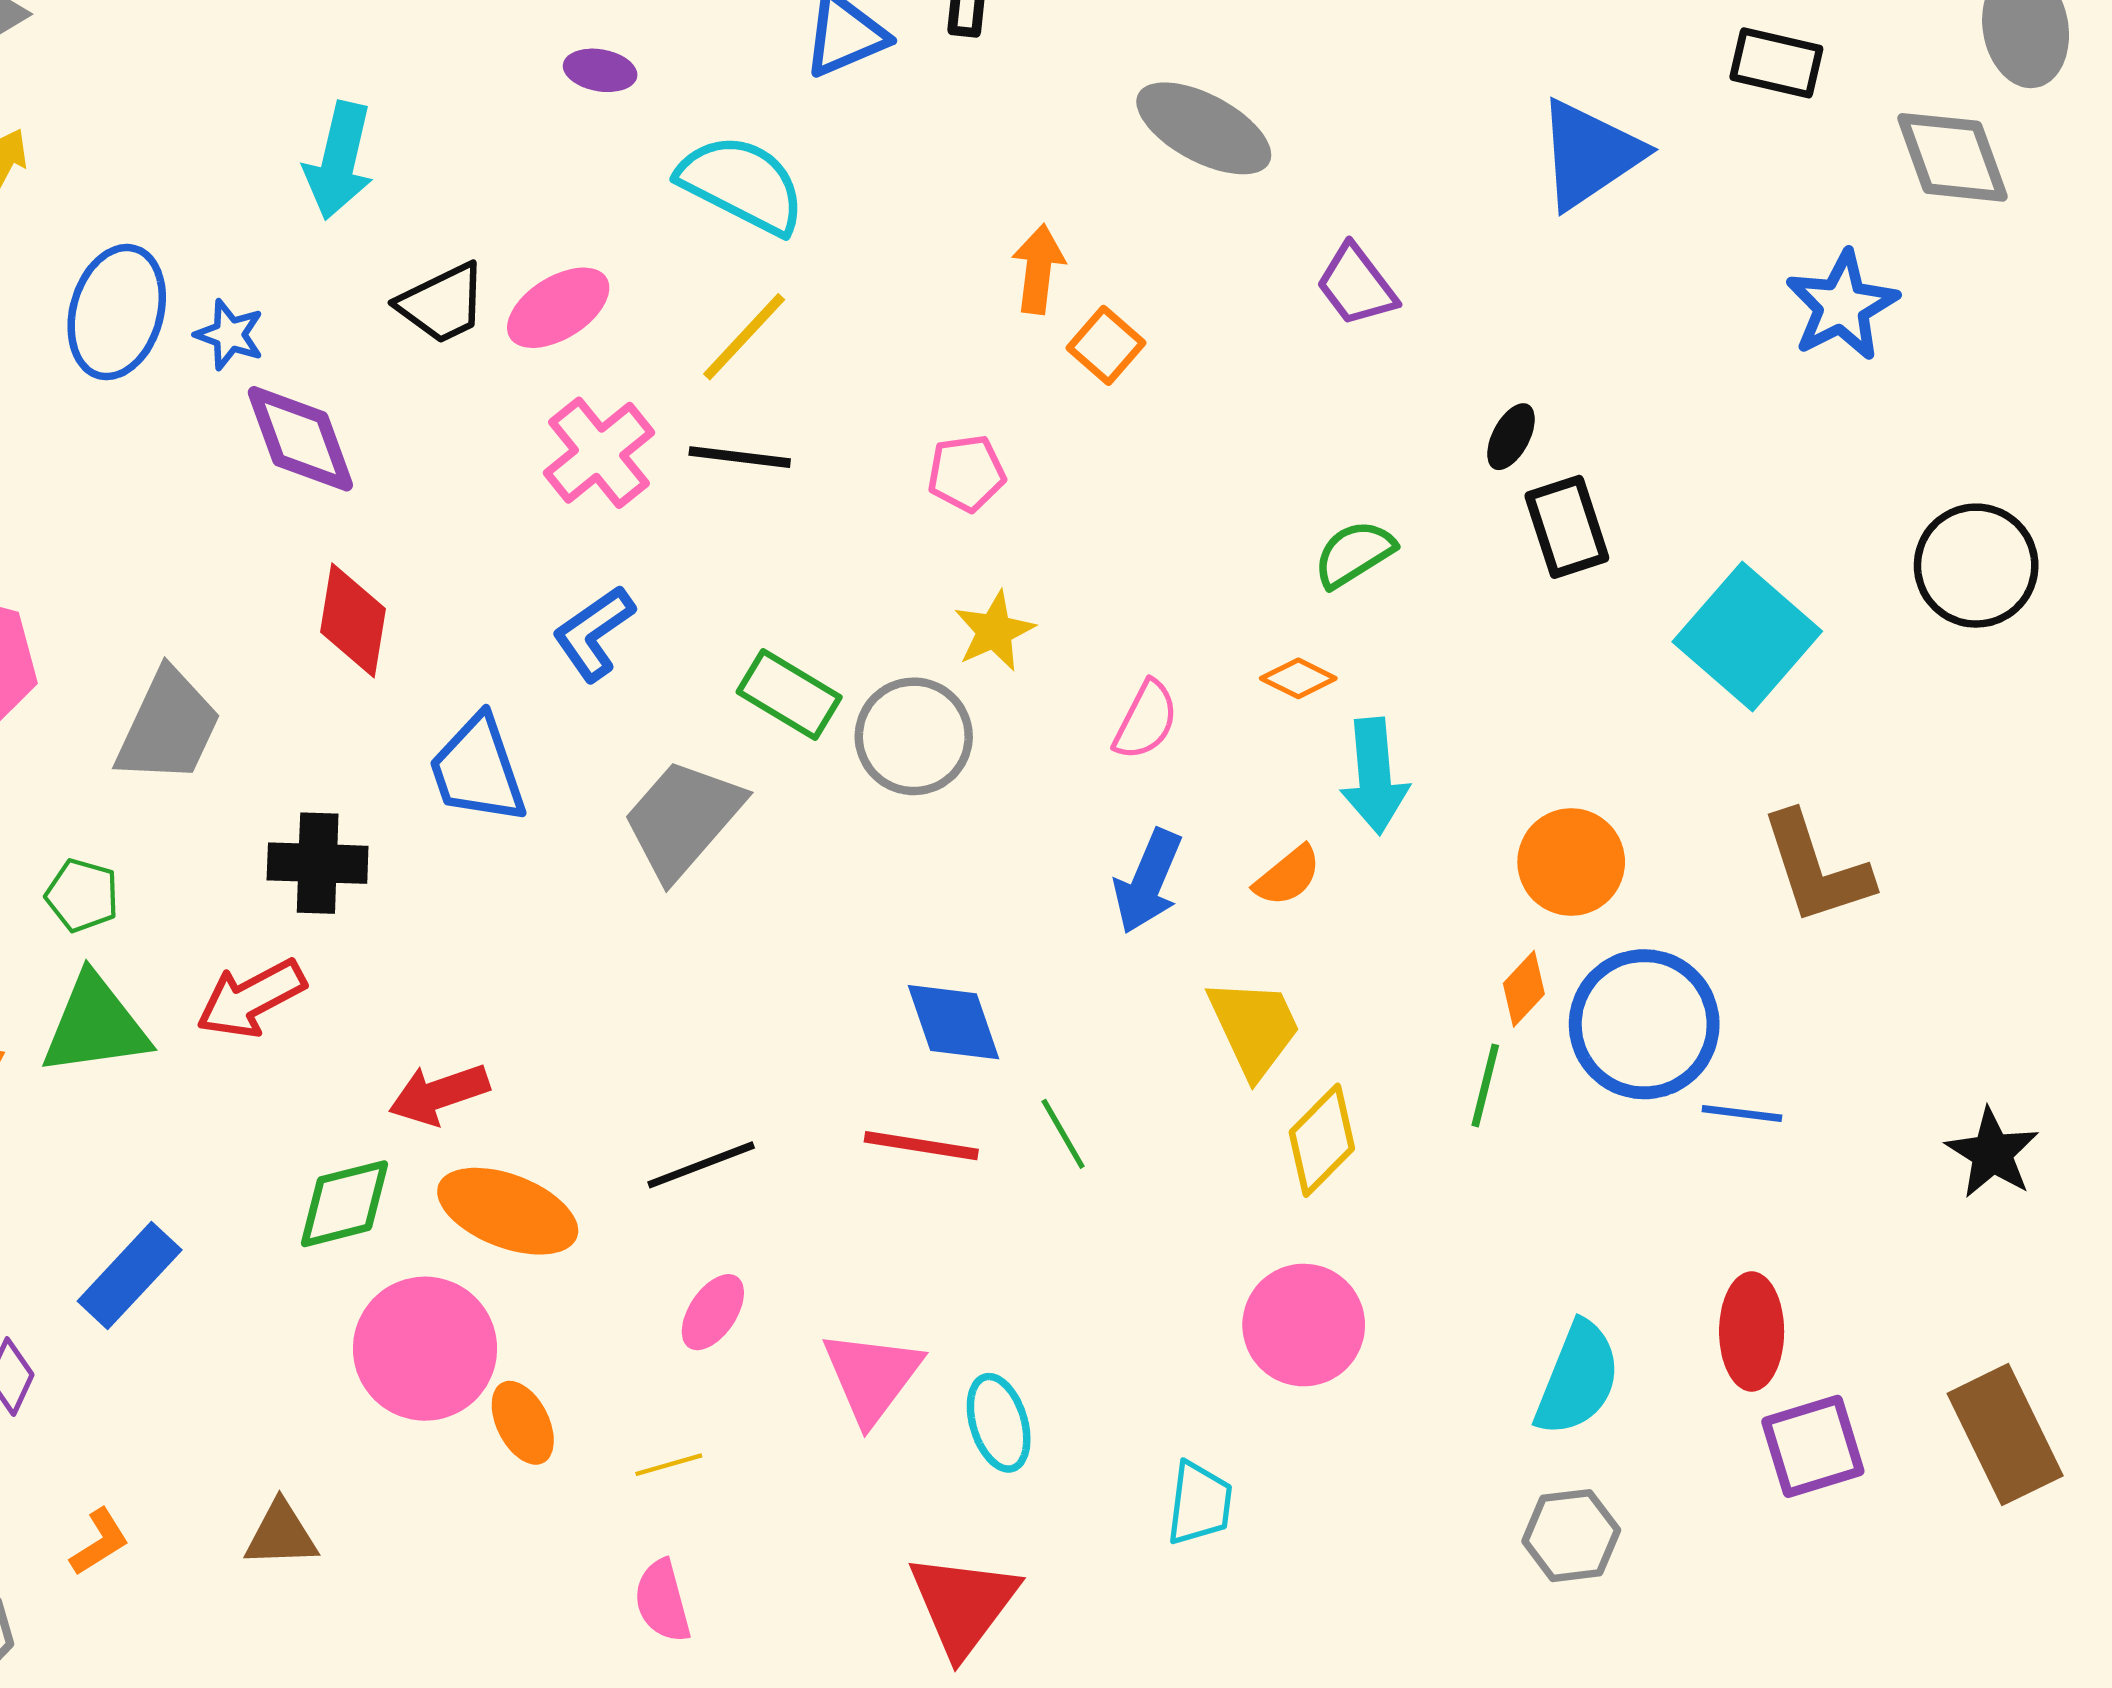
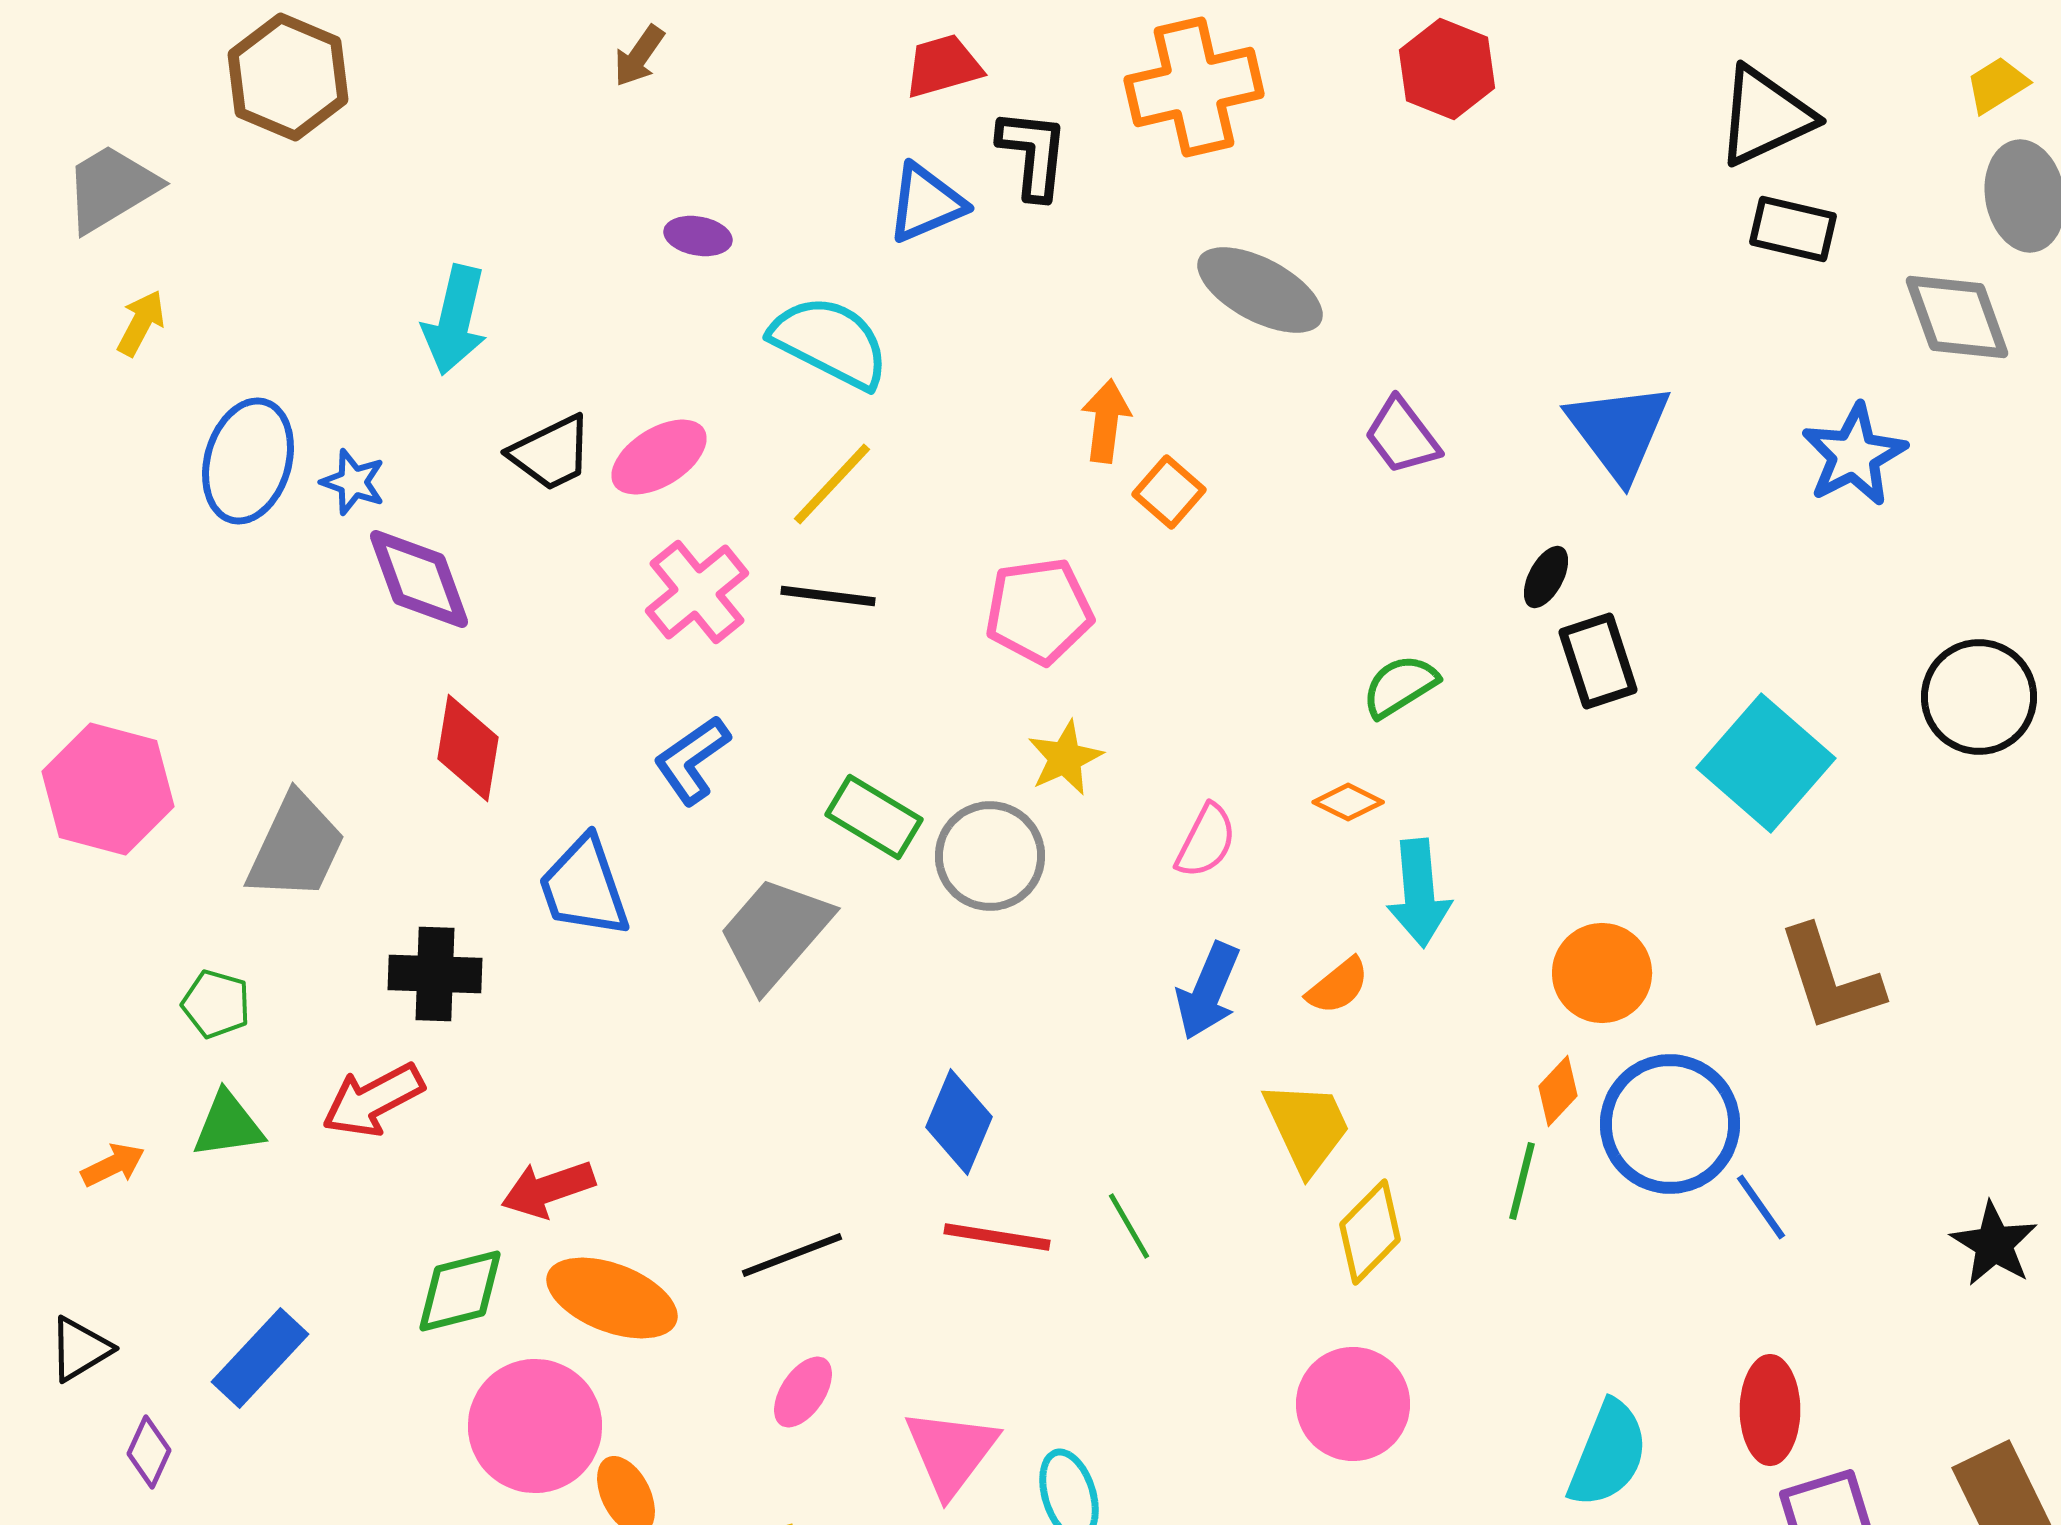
blue triangle: (1589, 154) -> (1619, 431), moved, turned -33
pink pentagon: (966, 473) -> (1039, 611), size x1.5
blue diamond: (953, 1022) -> (959, 1122), moved, turned 42
green triangle: (95, 1025) -> (228, 1125), size x0.7
blue line: (1742, 1113) -> (1761, 1207), turned 48

